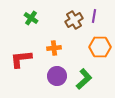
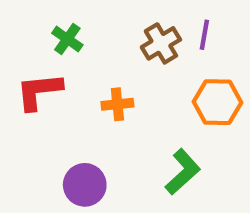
red L-shape: (21, 59) -> (39, 91), moved
purple circle: (57, 76) -> (85, 185), moved

